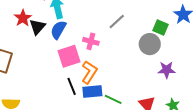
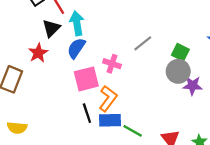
red star: (23, 18) -> (38, 53), moved
black triangle: (37, 27) -> (51, 28), moved
green square: (161, 28) -> (180, 52), moved
purple star: (167, 70) -> (192, 85), moved

